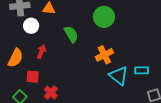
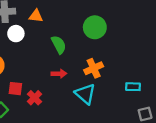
red arrow: (41, 52) -> (59, 74), moved, turned 64
cyan triangle: (119, 76) -> (85, 94), moved
red cross: (51, 92) -> (34, 98), moved

